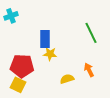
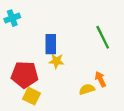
yellow semicircle: (67, 79) -> (87, 89), moved
yellow square: (18, 85) -> (31, 96), moved

